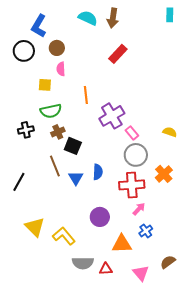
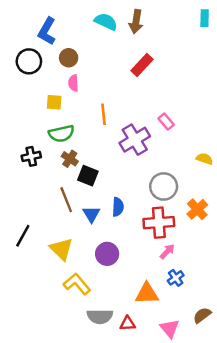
brown cross: (58, 132) -> (70, 159), turned -32
pink rectangle: (132, 133) -> (166, 122), moved
black line: (19, 182) -> (23, 236), moved
purple circle: (100, 217) -> (107, 254), moved
yellow triangle: (35, 227) -> (61, 249), moved

